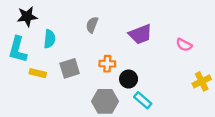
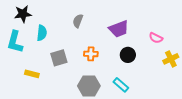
yellow rectangle: (38, 73) -> (32, 74), moved
black circle: (129, 79) -> (128, 55), moved
yellow cross: (202, 81) -> (171, 59), moved

